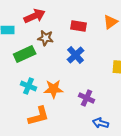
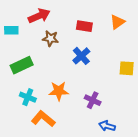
green rectangle: (25, 54) -> (22, 65), moved
cyan cross: (29, 86) -> (28, 97), moved
orange L-shape: (39, 116) -> (43, 119), turned -125

